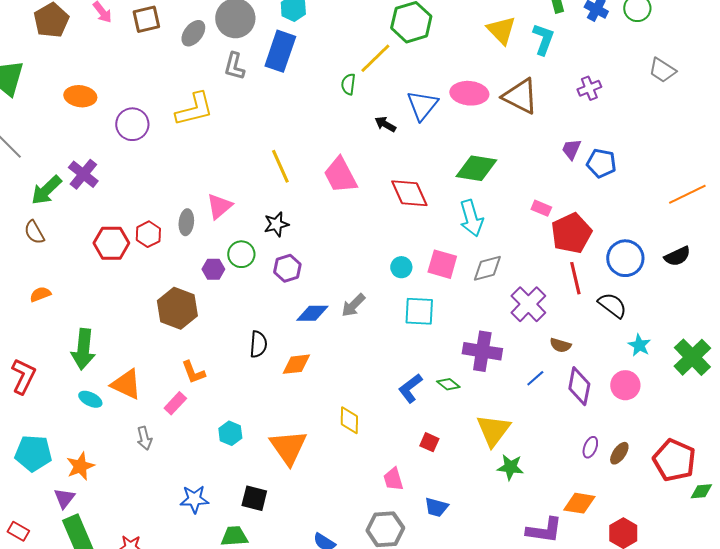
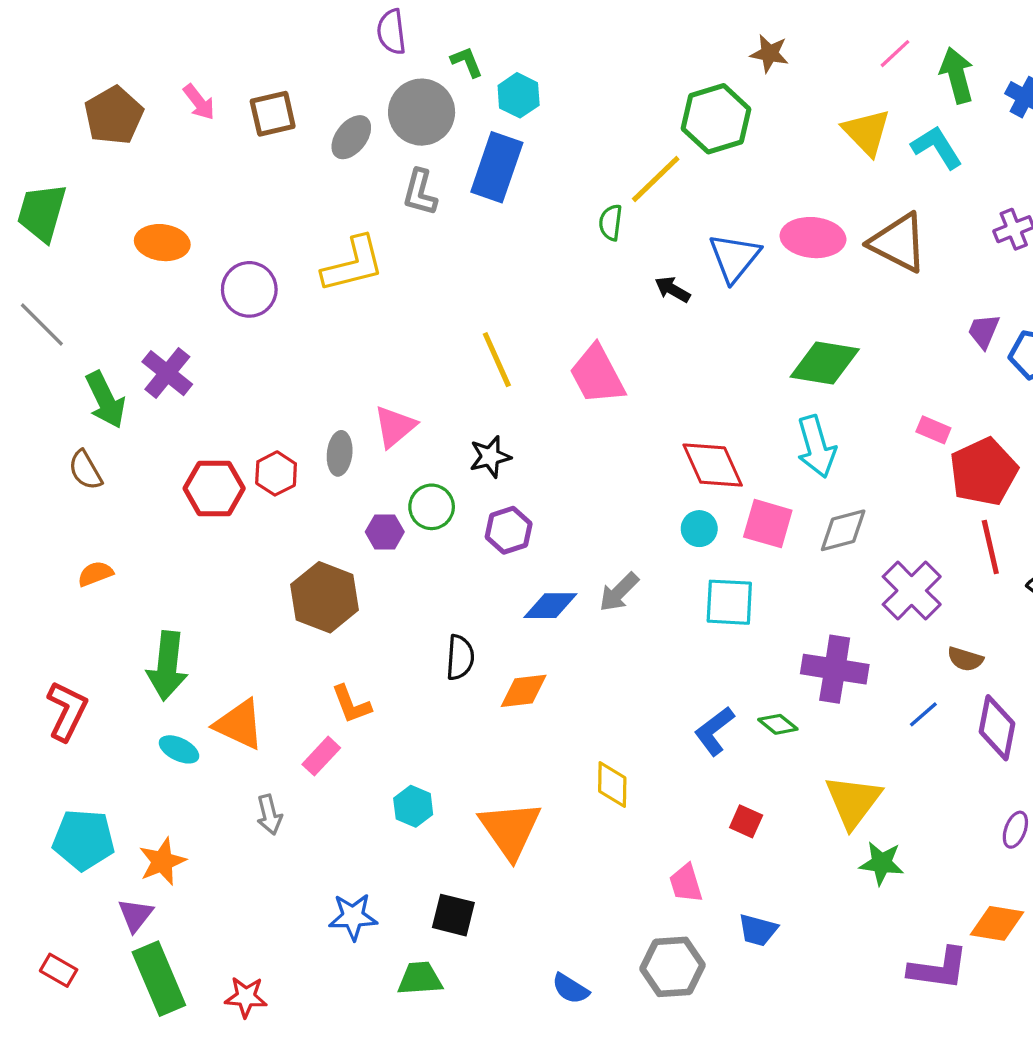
cyan L-shape: (543, 39) -> (937, 147), turned -52
green arrow: (46, 190) -> (105, 400), turned -72
red diamond: (409, 193) -> (713, 465), moved

